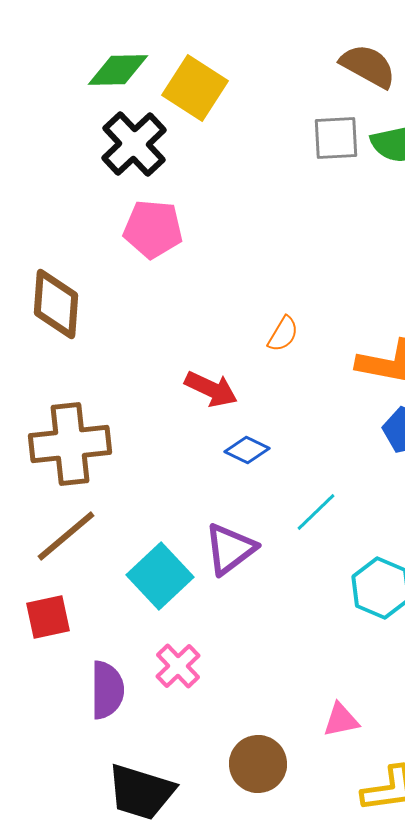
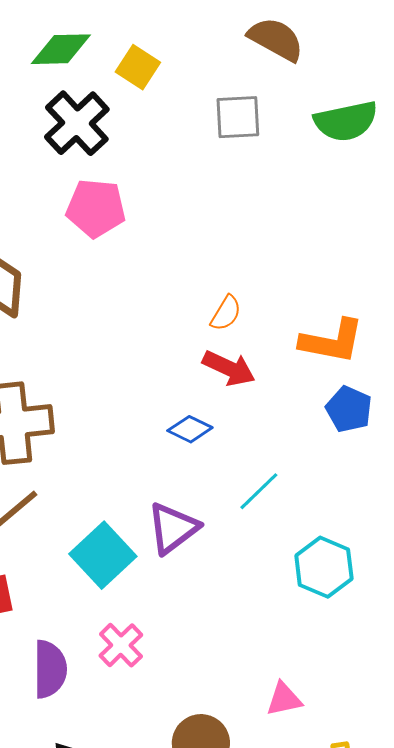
brown semicircle: (368, 66) -> (276, 39), moved
yellow square: (195, 88) -> (138, 67), size x0.7
gray square: (336, 138) -> (238, 117), moved
red arrow: (211, 389) -> (229, 368), moved

